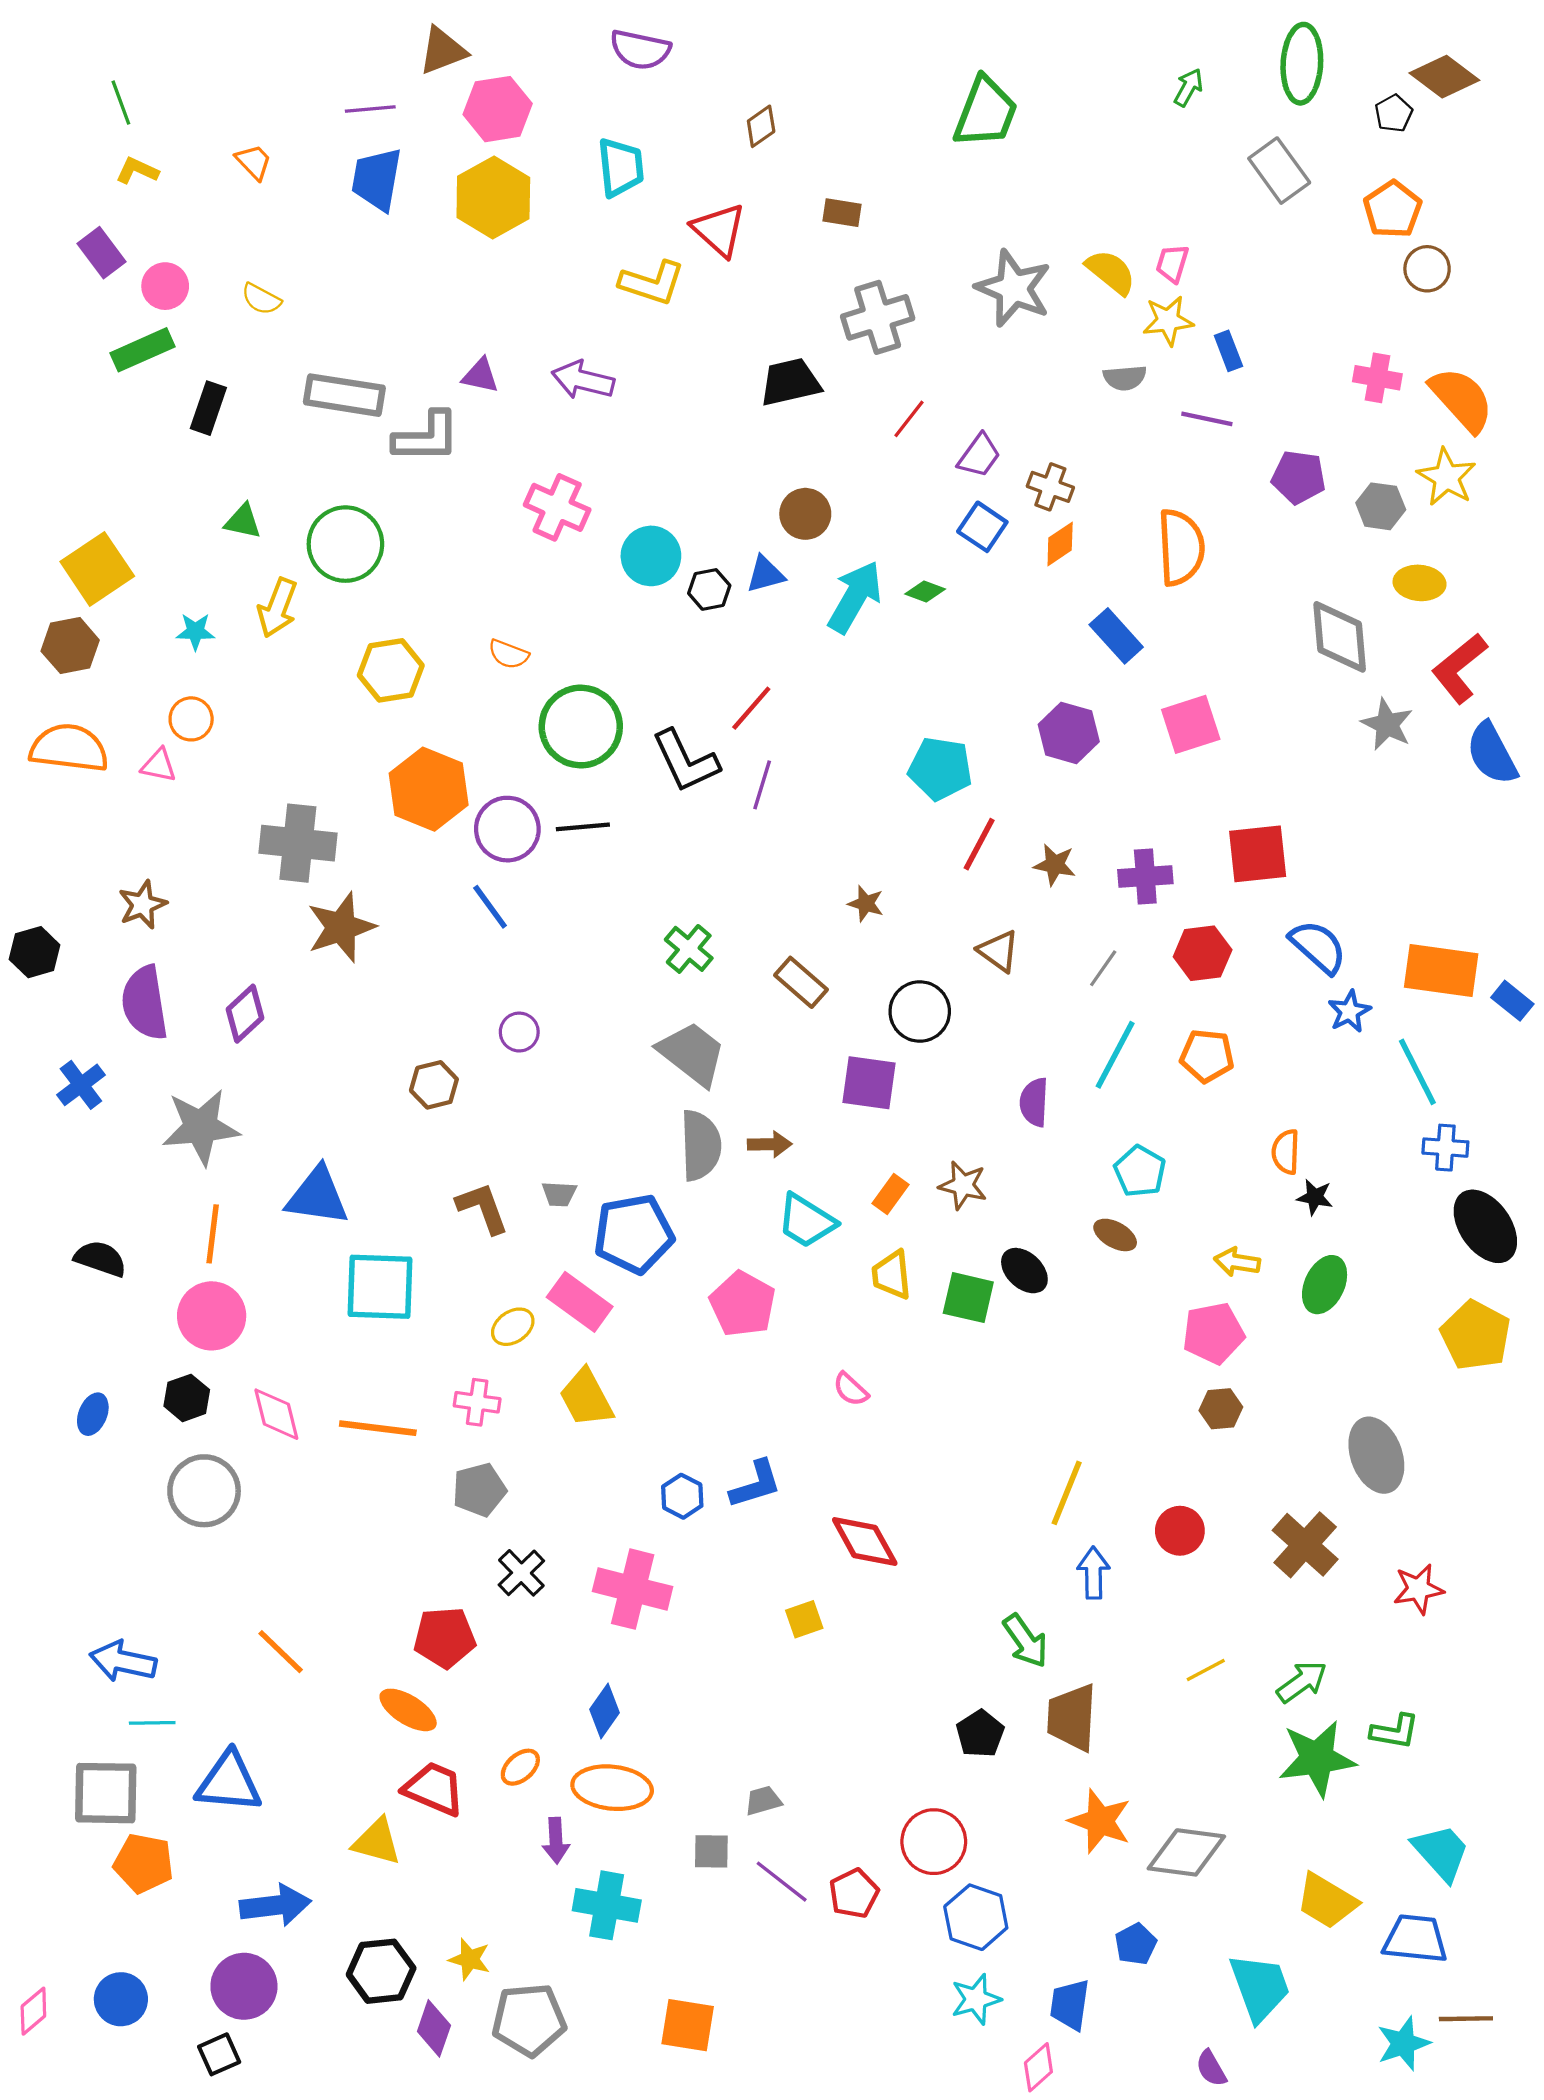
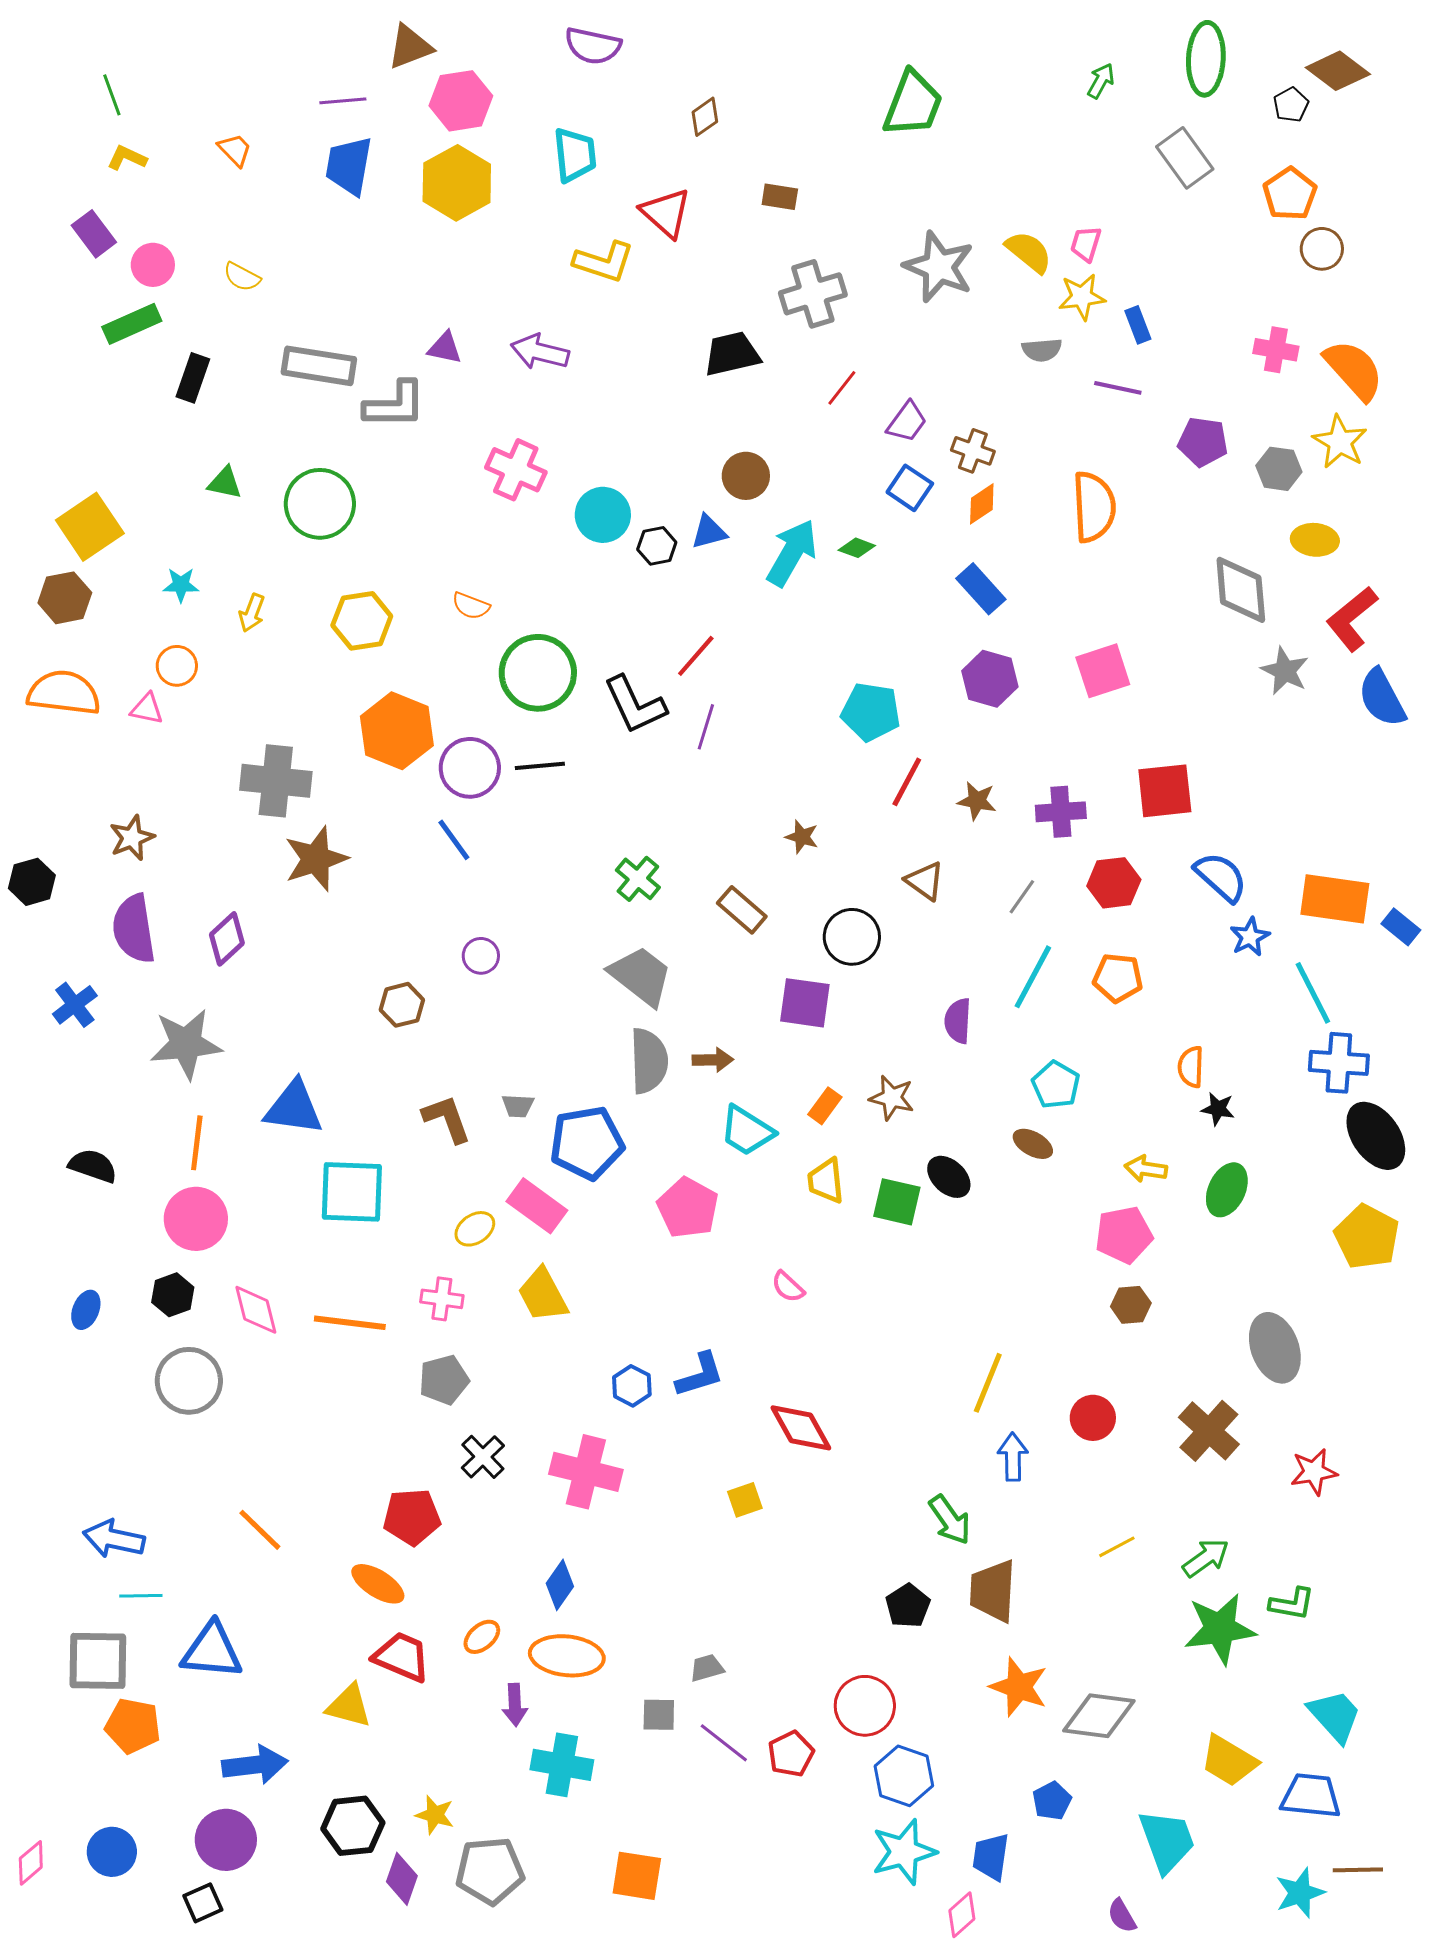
yellow arrow: (277, 608) -> (252, 613), moved, size x0.7
blue rectangle: (1116, 636) -> (981, 589), moved
blue cross: (1445, 1148) -> (1339, 1063), size x1.4
cyan star: (976, 1999) -> (904, 1852), size x1.4

